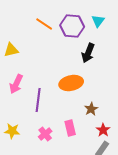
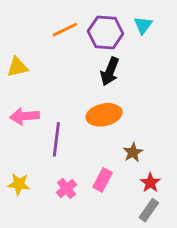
orange line: (44, 24) -> (65, 30), turned -60
black arrow: (88, 53) -> (110, 71), moved
pink arrow: (16, 84) -> (25, 116), turned 60
pink rectangle: (70, 128) -> (103, 180), turned 42

